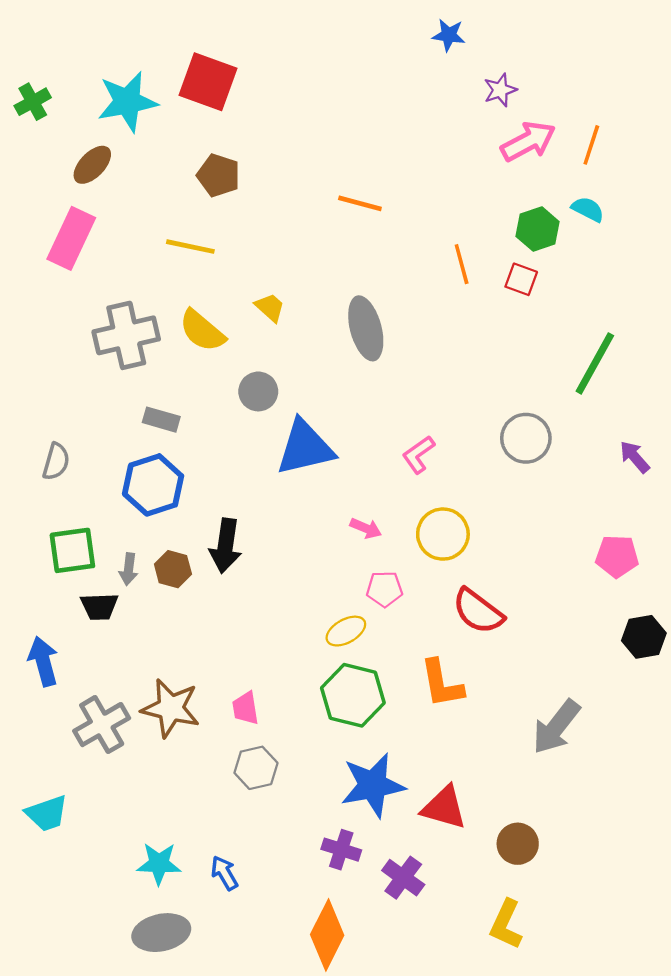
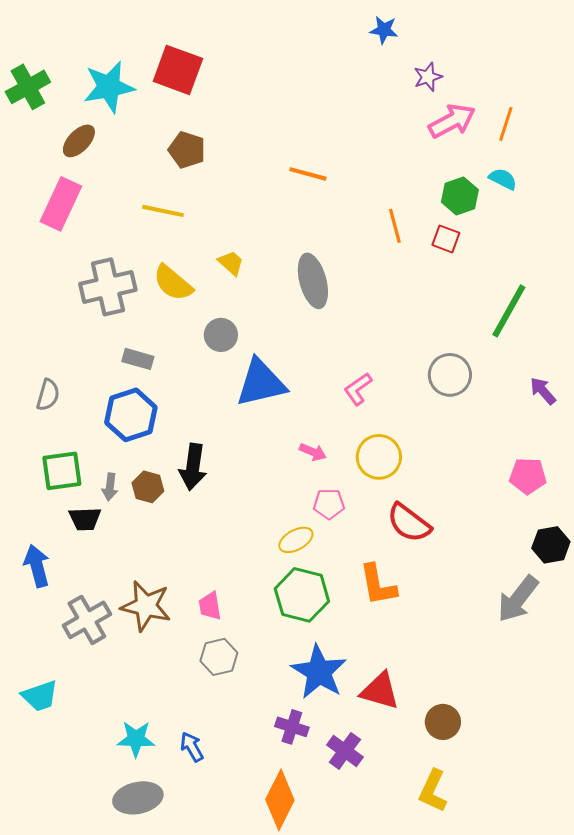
green cross: (33, 102) -> (28, 87), size x1.4
gray arrow: (556, 727) -> (518, 599), moved
blue star: (373, 785) -> (319, 672), turned -30

